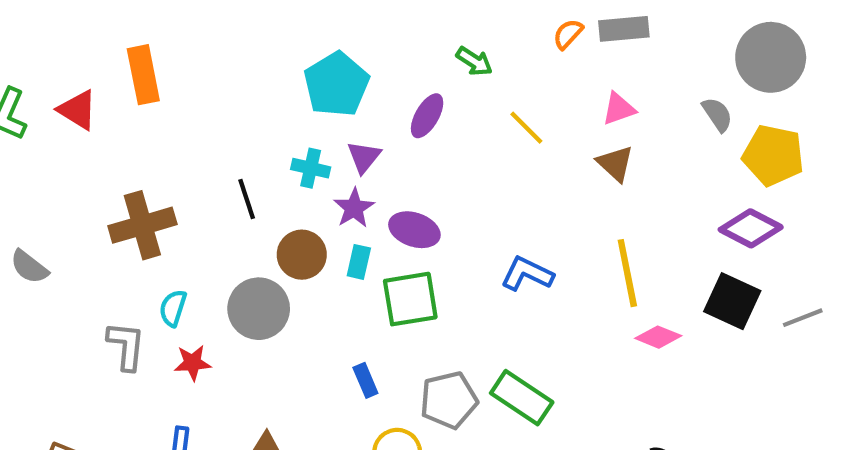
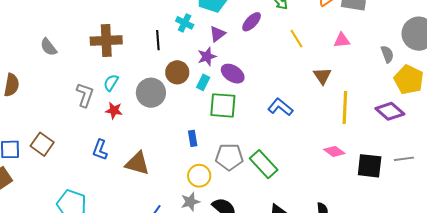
brown triangle: (615, 163) -> (322, 76), moved
cyan cross: (311, 168) -> (185, 23), moved
yellow line: (627, 273) -> (345, 108), moved
black square: (732, 301) -> (370, 166), moved, turned -32

